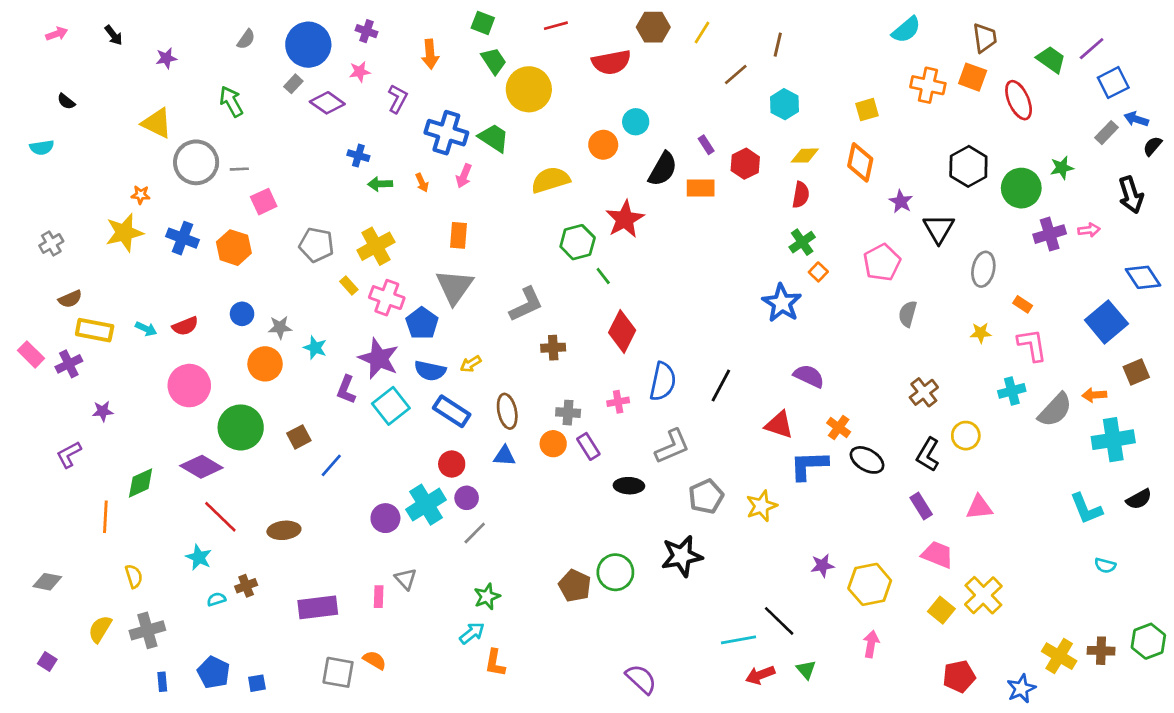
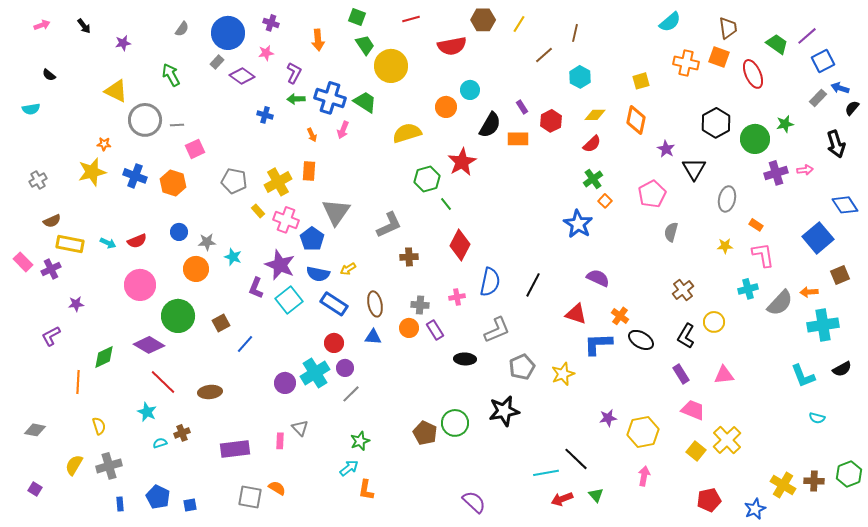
green arrow: (380, 184) -> (296, 99), moved
red semicircle: (801, 195) -> (592, 144), turned 36
orange rectangle: (458, 235) -> (309, 171), moved

